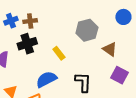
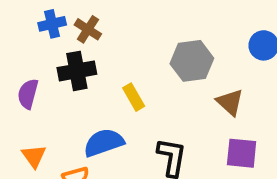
brown cross: (30, 21) -> (88, 29), turned 32
purple square: (120, 75) -> (242, 153), turned -30

